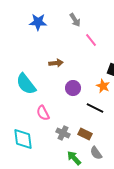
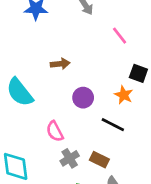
pink line: (91, 40) -> (120, 36), moved
pink semicircle: (43, 113) -> (55, 131), moved
gray cross: (63, 133) -> (70, 158), turned 32

